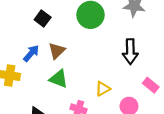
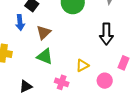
blue arrow: (31, 53) -> (20, 23), moved, turned 133
pink rectangle: (151, 85) -> (123, 63), turned 72

